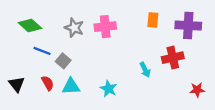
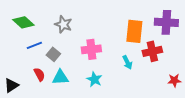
orange rectangle: (153, 20) -> (134, 31), moved, size x1.6
pink cross: (105, 27) -> (91, 49), moved
blue line: (42, 51) -> (34, 45), turned -42
black triangle: (17, 84) -> (11, 85), moved, turned 35

